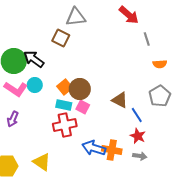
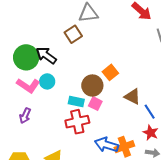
brown square: (61, 38) -> (73, 34), turned 30
orange square: (65, 87) -> (110, 72), moved
orange cross: (112, 150) -> (124, 147), turned -30

